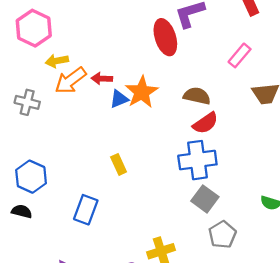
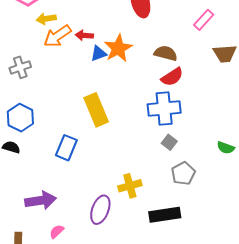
gray cross: (27, 102) -> (20, 67), moved, turned -35
yellow rectangle: (119, 164) -> (96, 110), size x1.8
gray square: (205, 199) -> (169, 142), size x0.7

